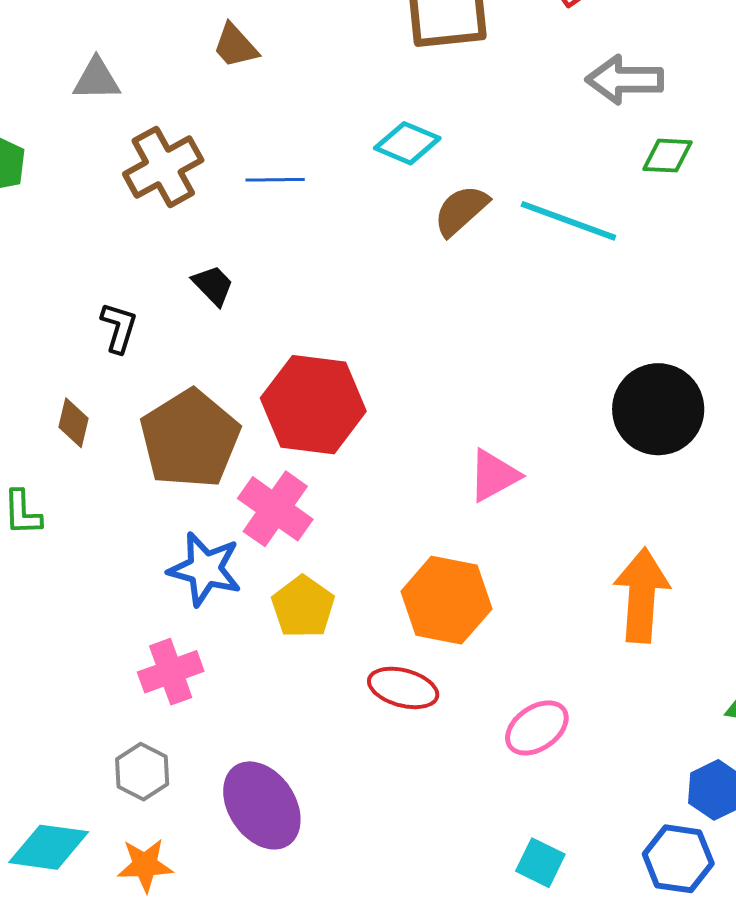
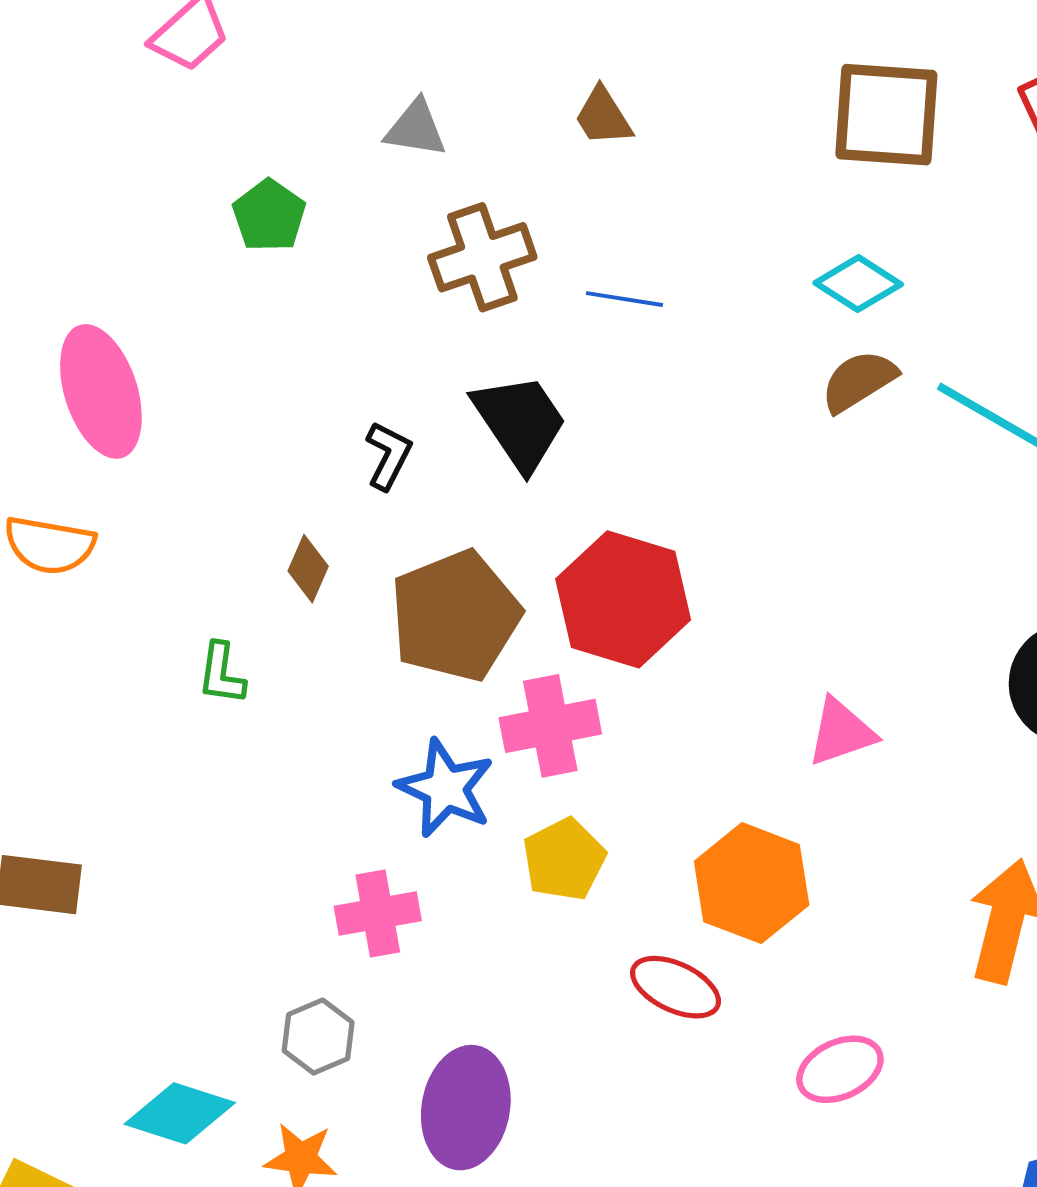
cyan diamond: (407, 143) -> (858, 284), moved
black trapezoid: (213, 285) -> (520, 422), size x1.8
pink cross: (275, 509) -> (550, 726), turned 34
purple ellipse: (262, 805) -> (466, 1108), turned 34

